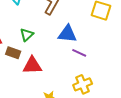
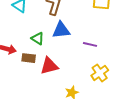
blue triangle: (67, 34) -> (61, 30), moved
green triangle: (27, 35) -> (38, 38), turned -32

